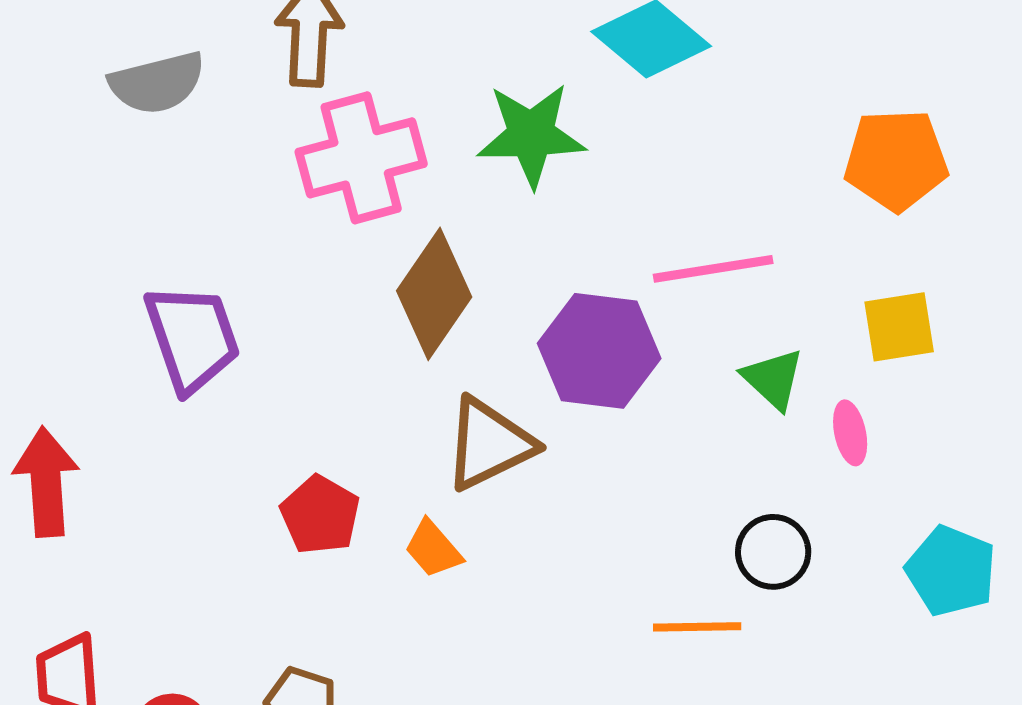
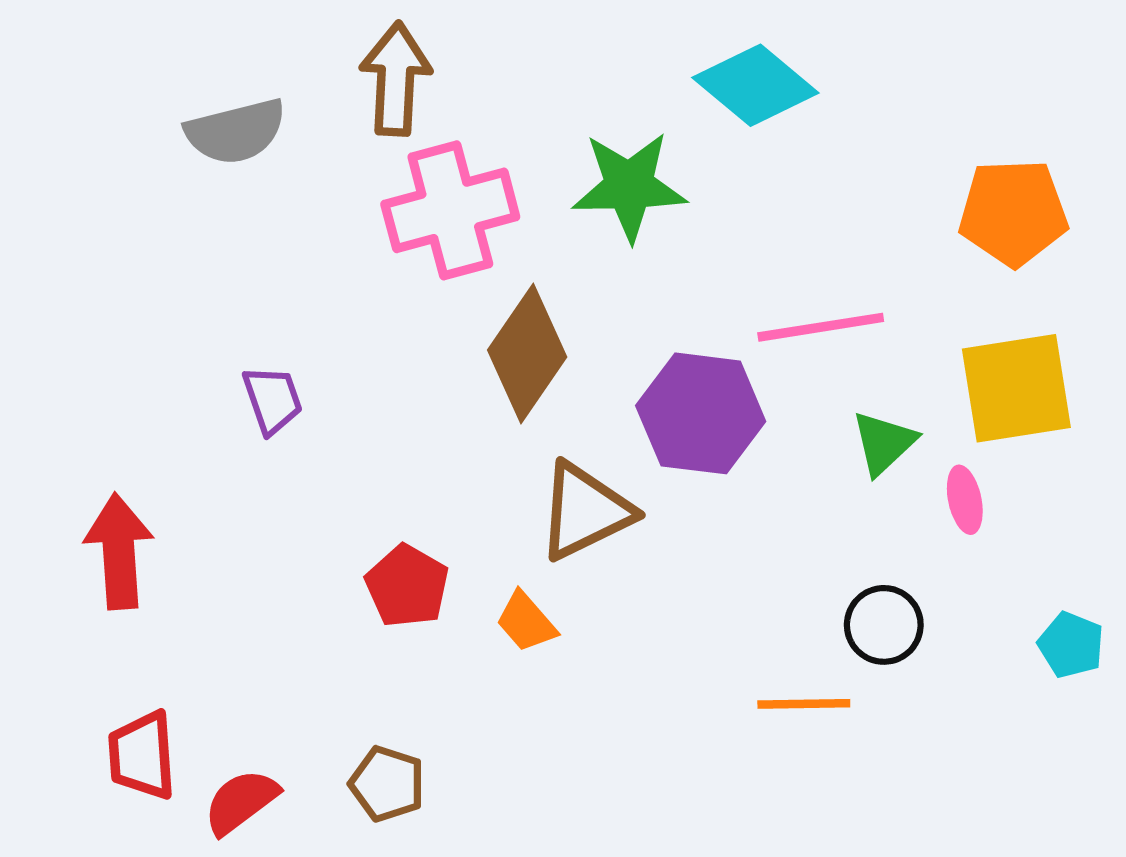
yellow square: (899, 327) -> (1016, 388), size x1.5
purple trapezoid: (192, 338) -> (272, 400), size x0.6
green triangle: (773, 379) -> (884, 443), turned 34
cyan pentagon: (951, 571) -> (1071, 645), size x0.7

